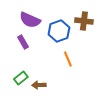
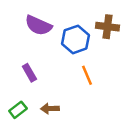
purple rectangle: (23, 42) -> (29, 73), moved
green rectangle: (21, 78) -> (18, 110), moved

